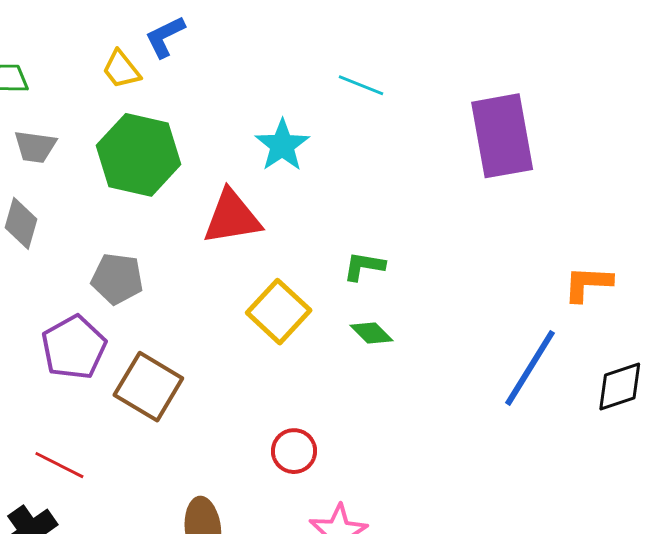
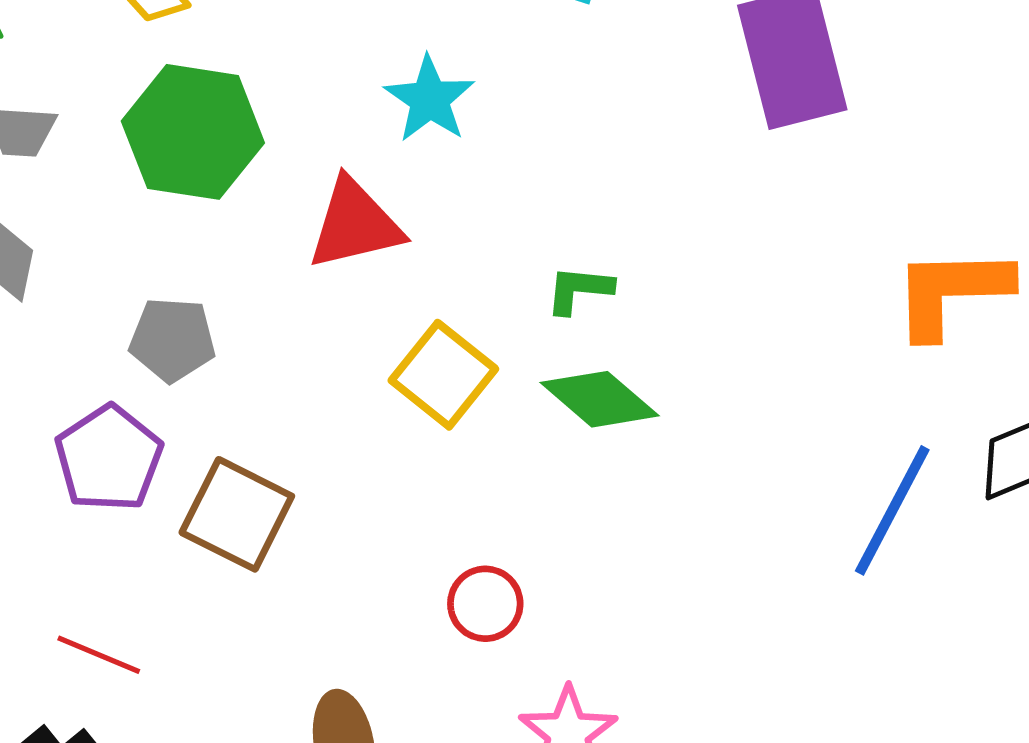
orange L-shape: (588, 284) -> (952, 292), size x1.5
green diamond: (372, 333) -> (600, 399), size x1.6
blue line: (530, 368) -> (892, 510), moved

